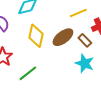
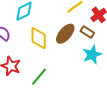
cyan star: (85, 63) -> (92, 55), turned -30

